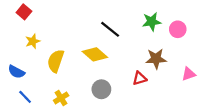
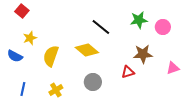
blue semicircle: (16, 72) -> (15, 56), moved
blue line: (25, 97) -> (23, 89), turned 56

